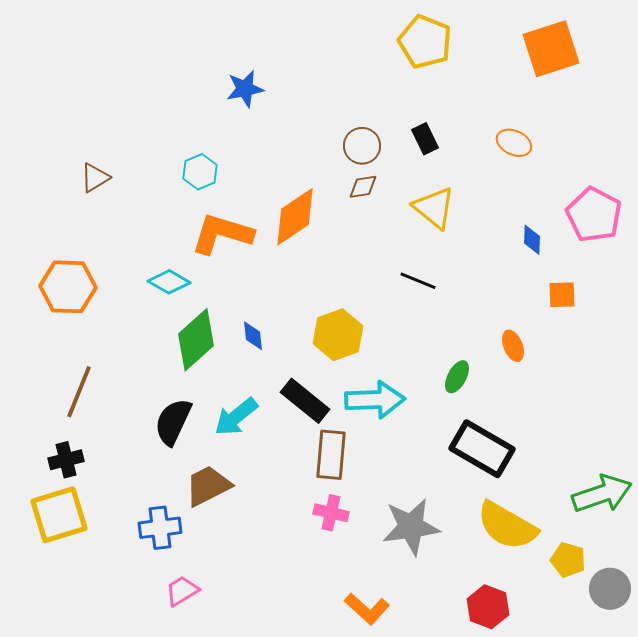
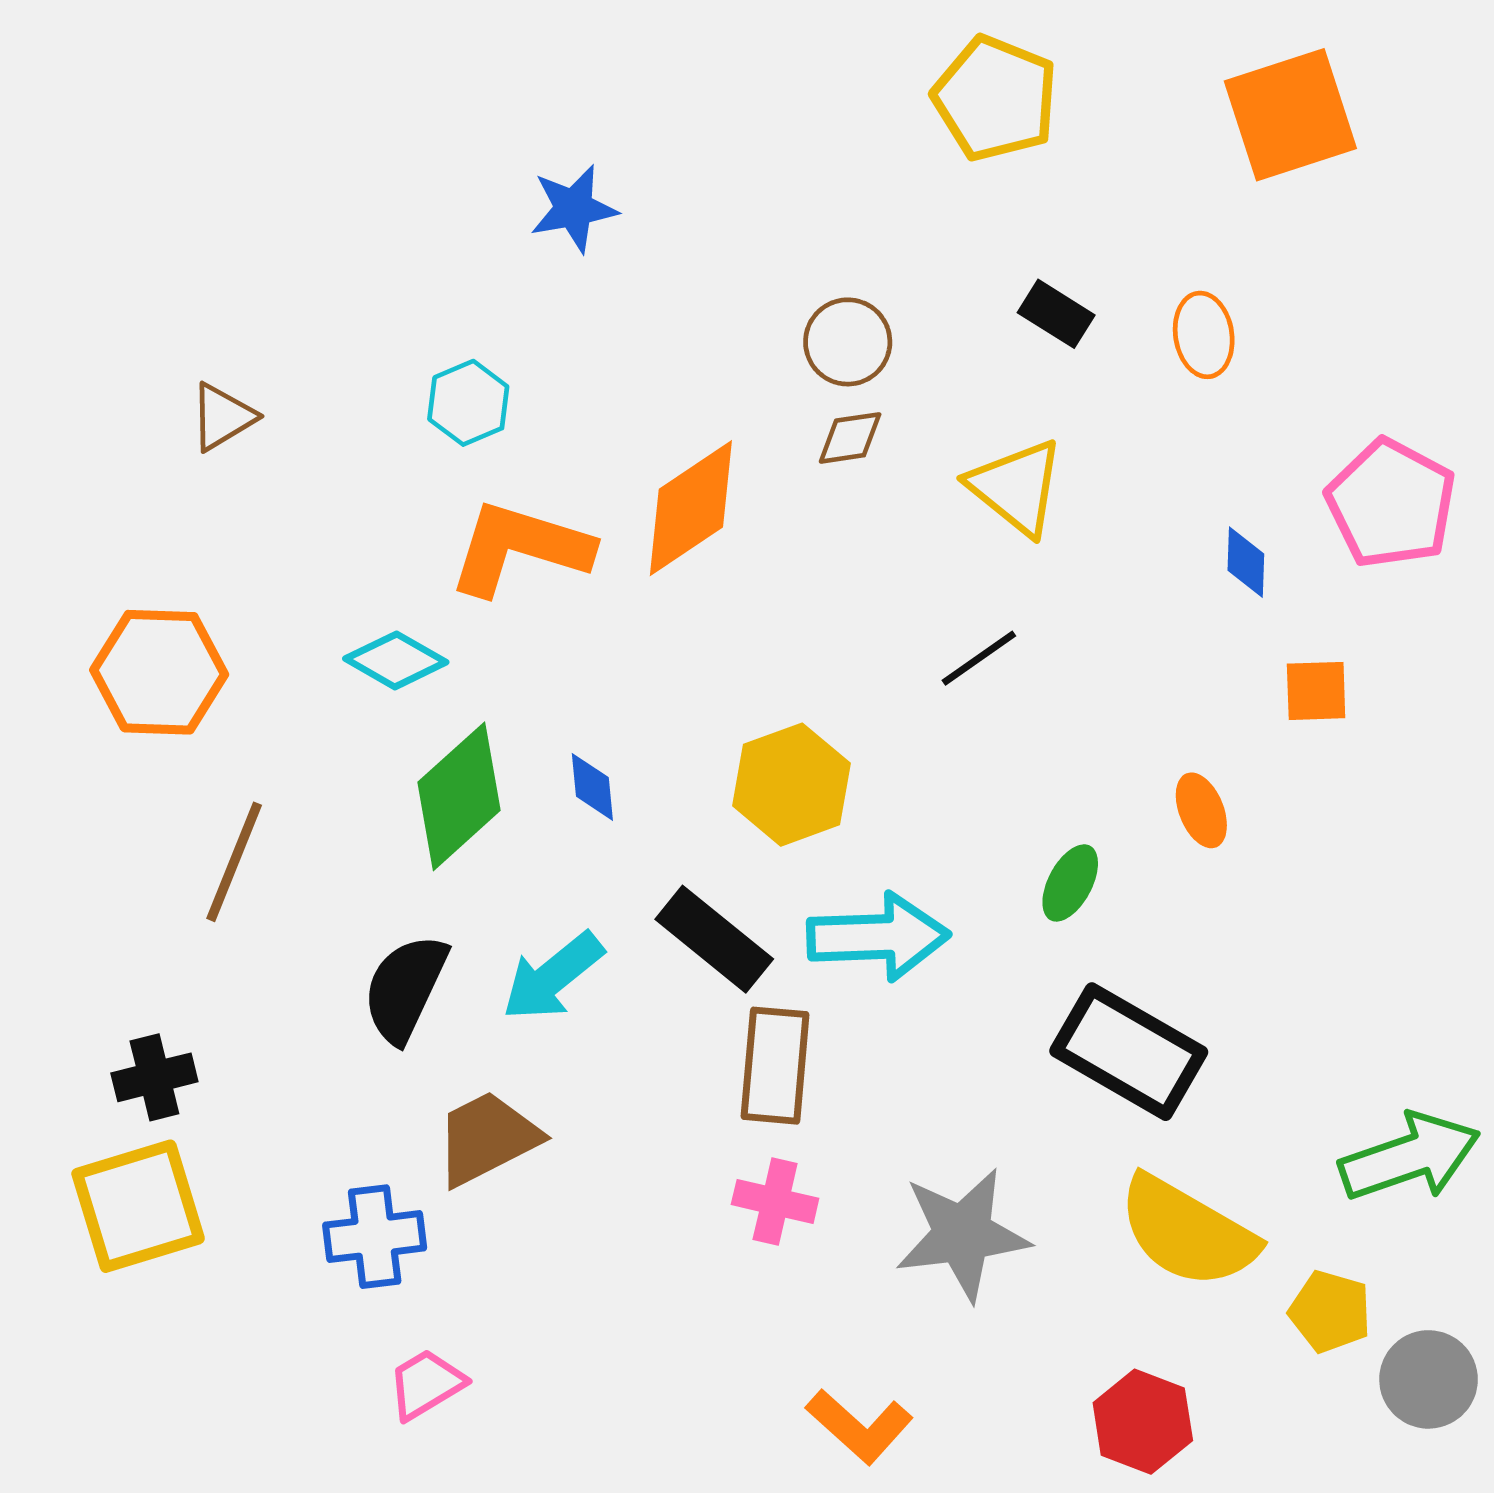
black rectangle: (425, 139) -> (1056, 314), moved, turned -32
orange ellipse: (514, 143) -> (1204, 335), turned 56
black line: (418, 281) -> (979, 658), turned -57
brown line: (79, 392) -> (234, 862), moved

